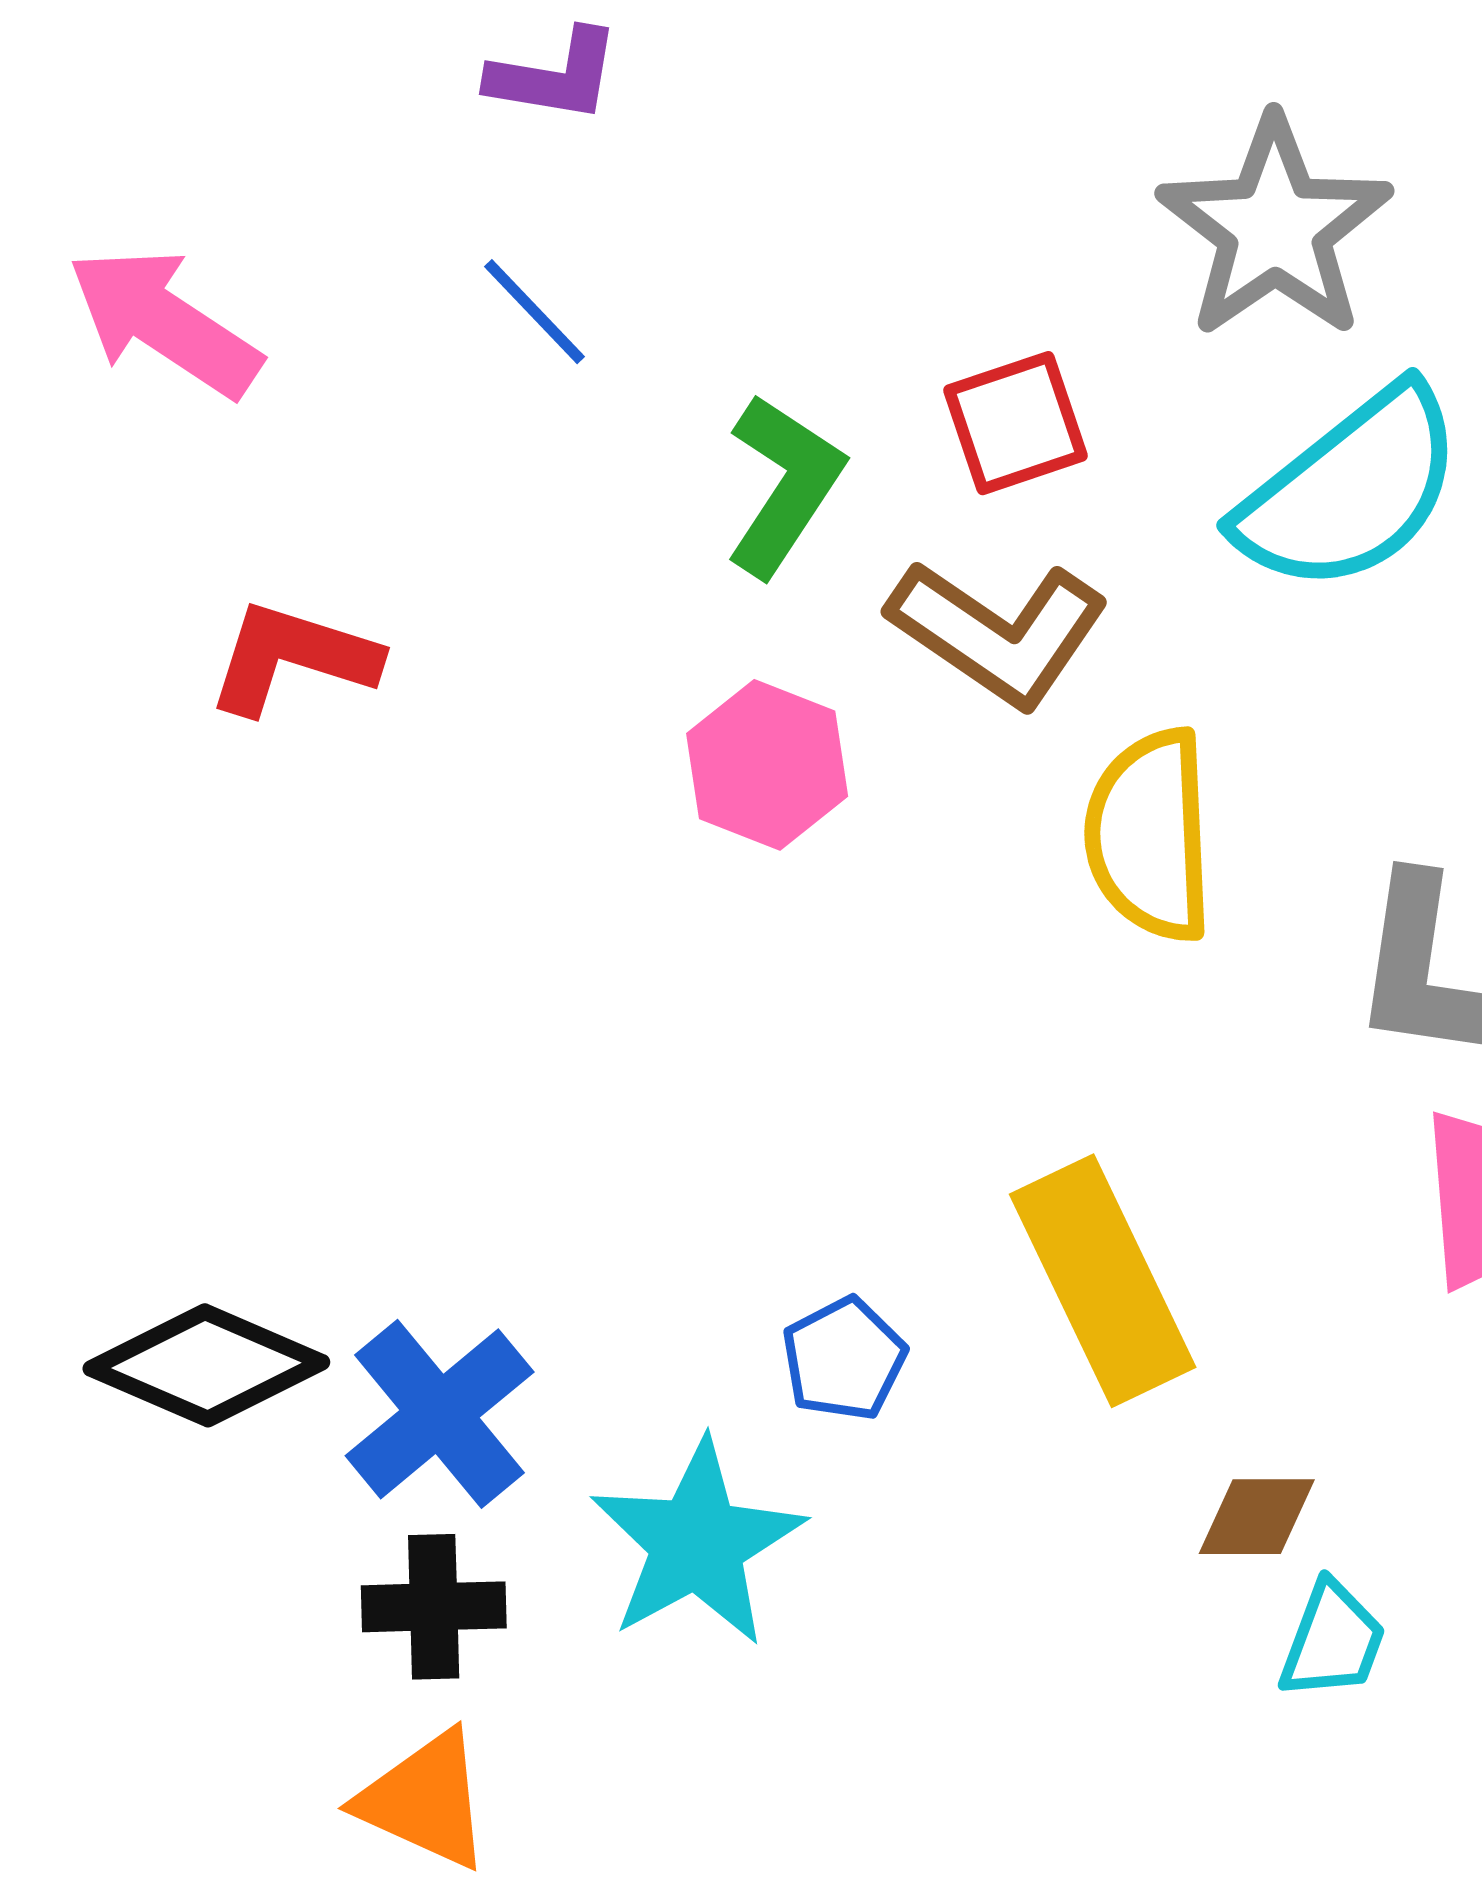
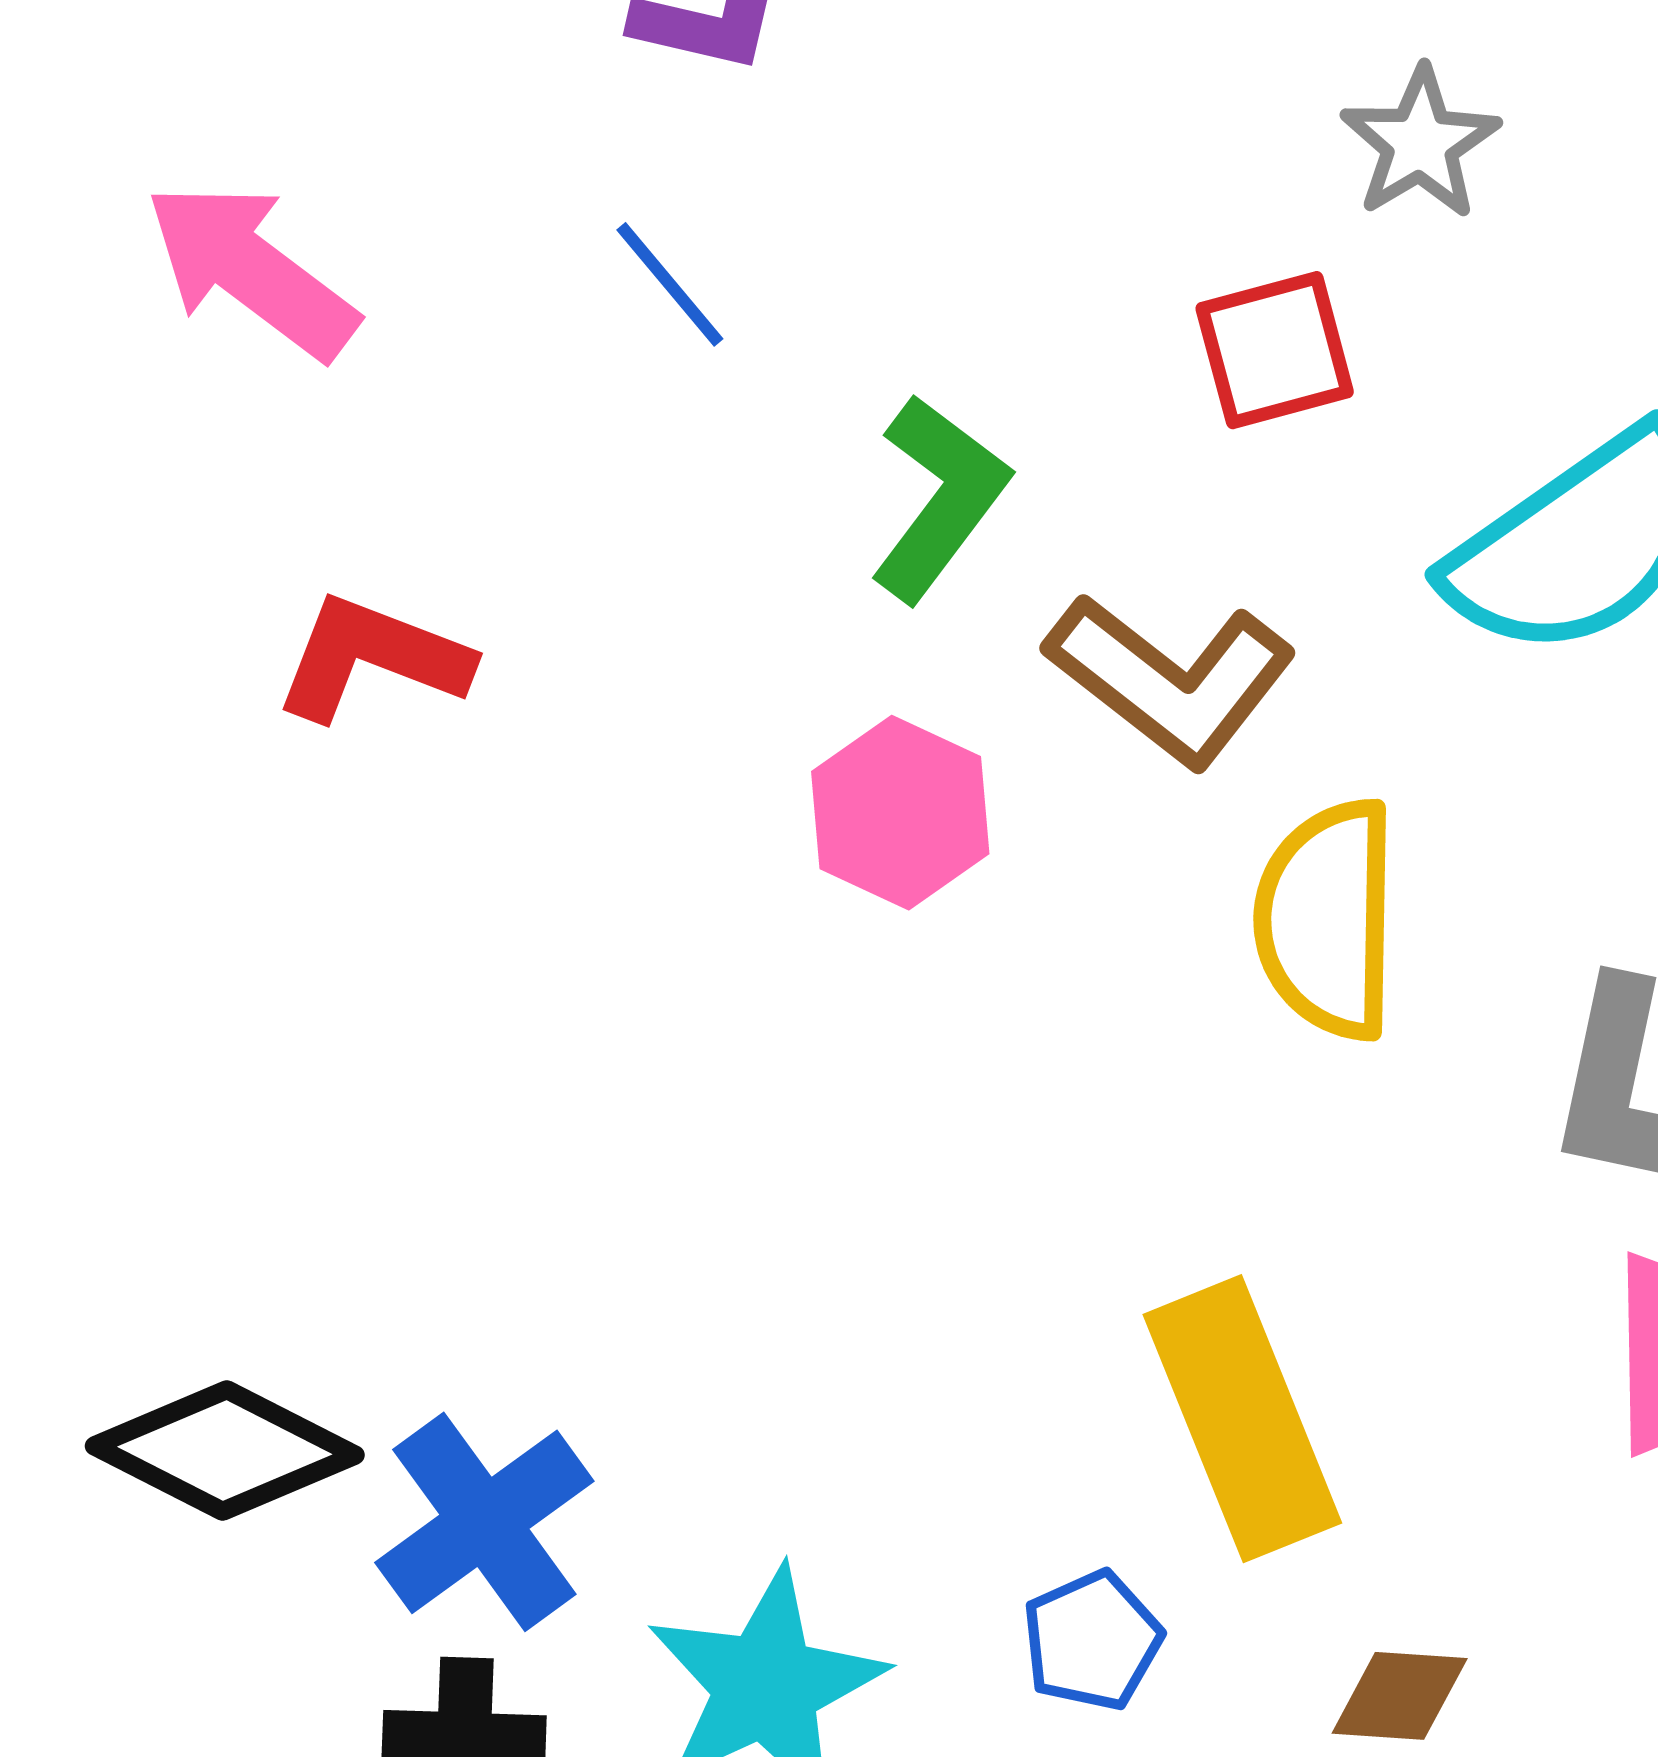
gray star: (1275, 228) -> (1420, 143), moved, size x0.6
red square: (1015, 423) -> (1275, 350), moved
blue pentagon: (844, 1359) -> (1092, 1641), moved

